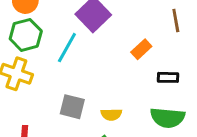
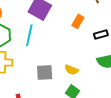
yellow semicircle: (111, 114) -> (71, 70), turned 40

